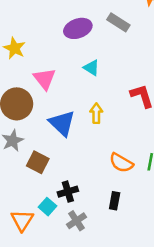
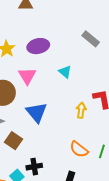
purple ellipse: (78, 28) -> (38, 46), moved
yellow arrow: (96, 113) -> (81, 110), moved

